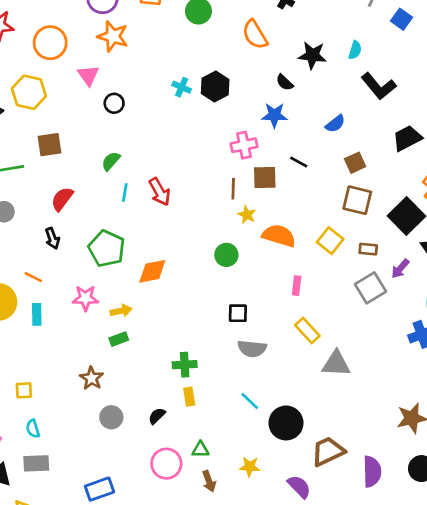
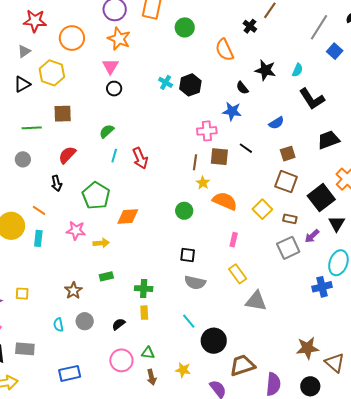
pink triangle: (88, 75) -> (110, 66), moved
green rectangle: (119, 339) -> (106, 276), moved
cyan semicircle: (33, 429) -> (58, 325), moved

